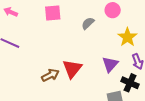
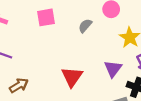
brown arrow: (50, 75) -> (19, 85), moved

